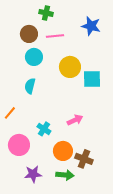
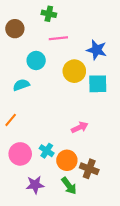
blue star: (91, 26) -> (97, 50), moved
brown circle: (29, 34) -> (15, 29), moved
cyan semicircle: (30, 86) -> (21, 85), moved, turned 56
cyan cross: (44, 129) -> (47, 151), moved
green arrow: (65, 175) -> (69, 186), turned 48

